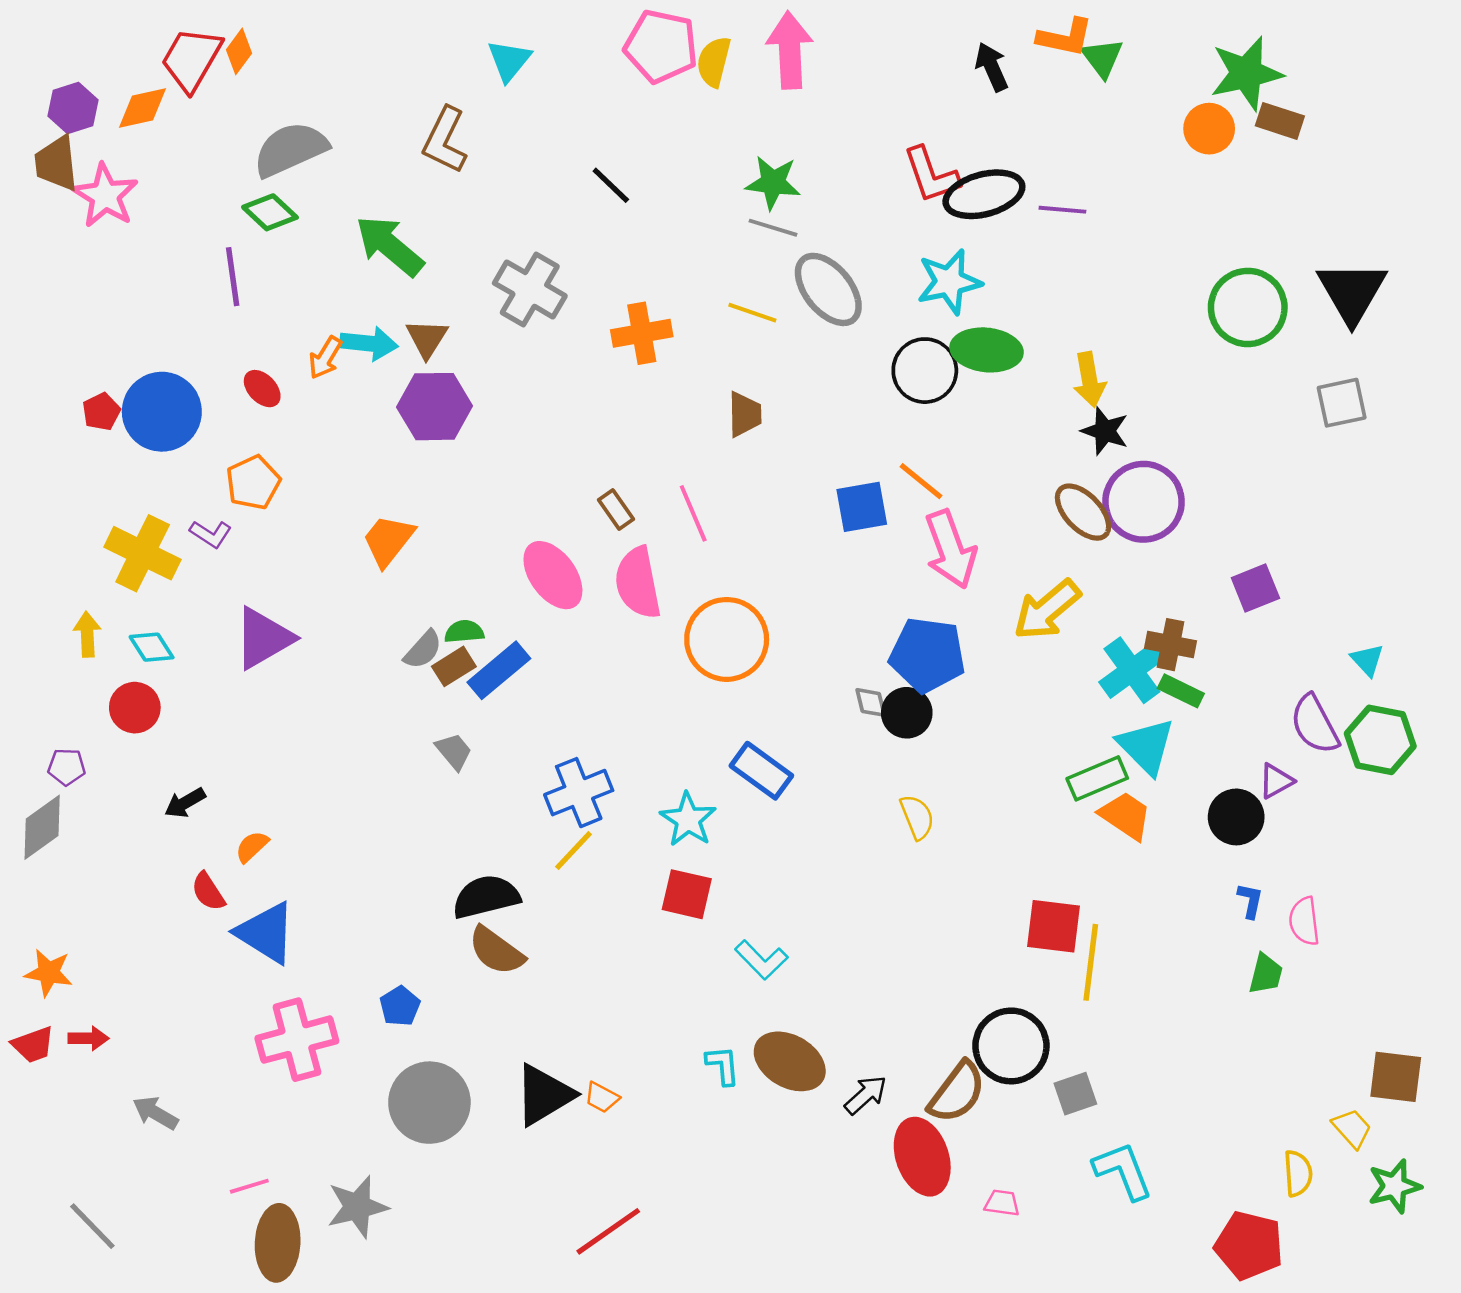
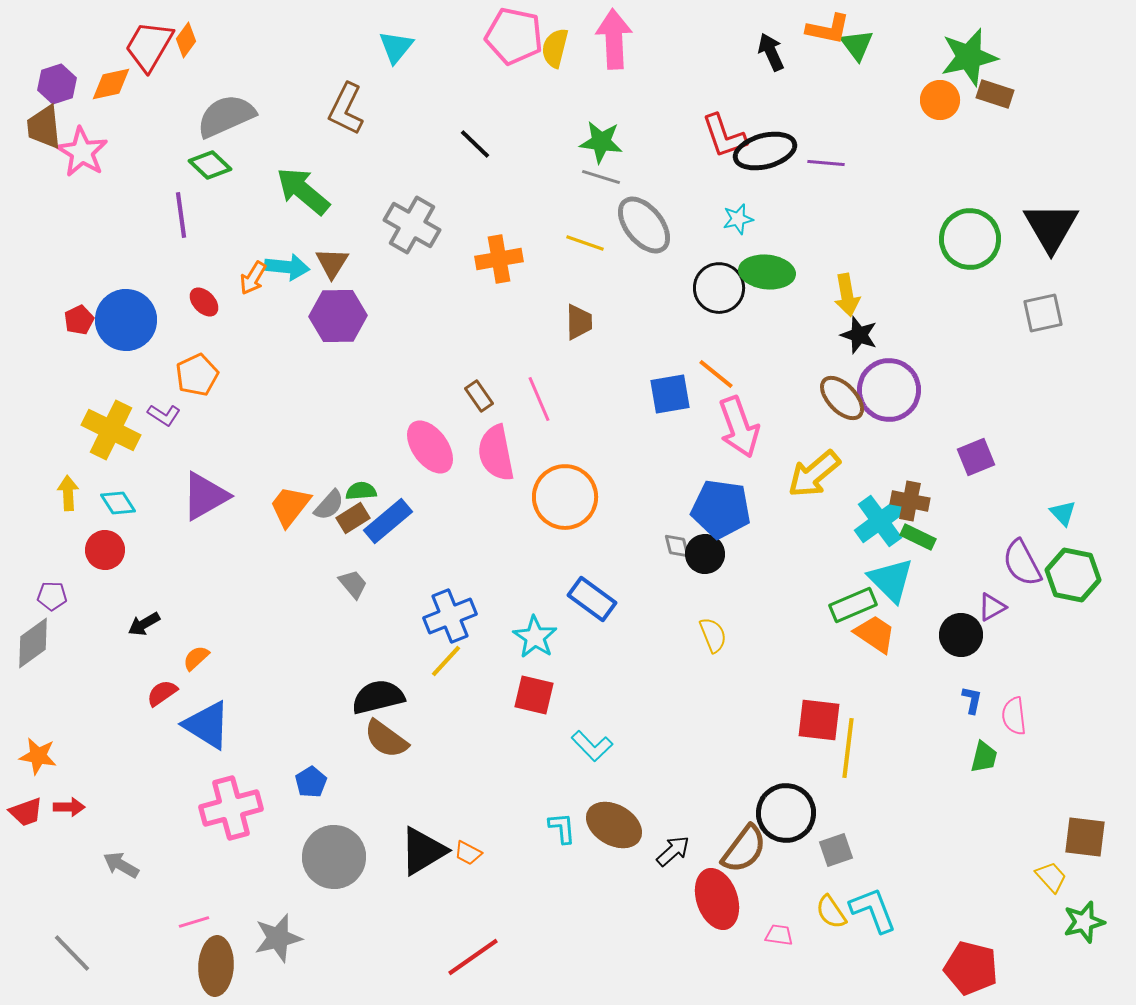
cyan star: (949, 282) -> (738, 219), size x0.6
orange trapezoid: (388, 540) -> (290, 506), moved
red semicircle: (208, 892) -> (162, 693), turned 88
yellow semicircle: (1298, 1173) -> (831, 912), moved, turned 150

